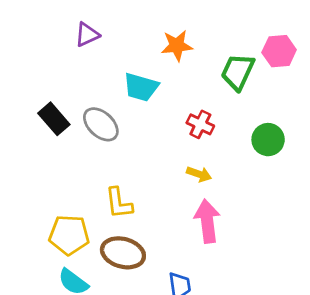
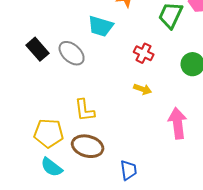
pink arrow: (207, 221) -> (178, 123), moved

